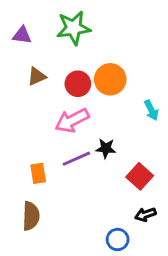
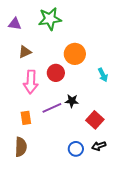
red circle: (78, 84) -> (56, 73), moved
pink arrow: (72, 120) -> (31, 82), moved, turned -60
blue circle: (118, 239) -> (76, 149), moved

